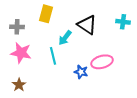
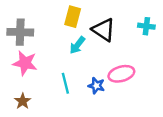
yellow rectangle: (46, 14) -> (73, 17), moved
gray cross: (17, 27) -> (20, 32), size x1.5
cyan line: (53, 56) -> (65, 83), moved

